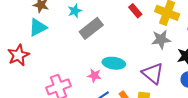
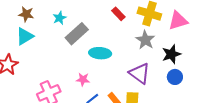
gray star: (161, 39) -> (145, 40), turned -30
cyan ellipse: (114, 63) -> (100, 53), moved

